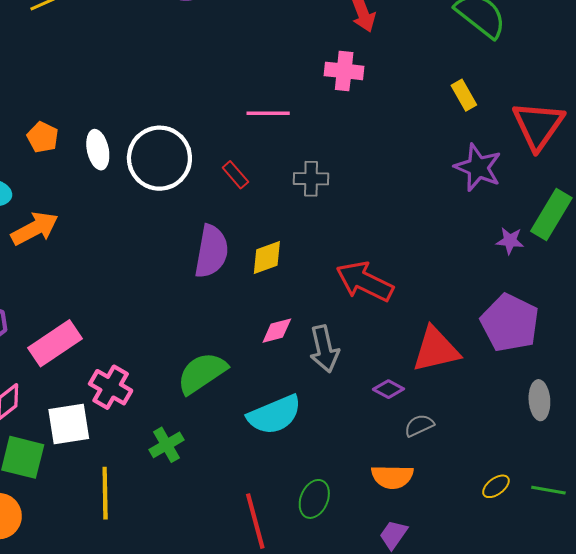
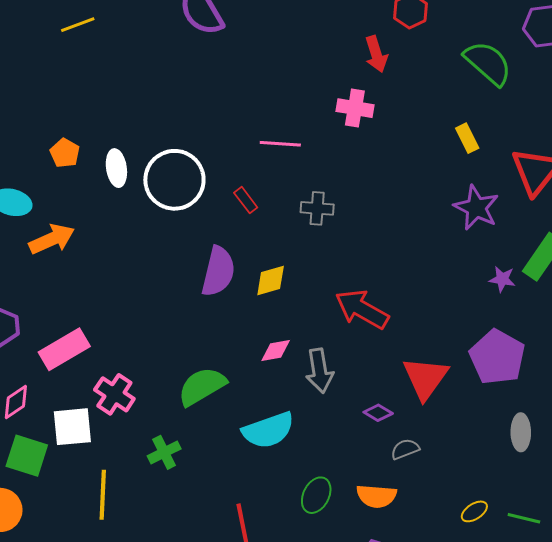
red triangle: (436, 349) -> (425, 378), turned -45
green ellipse: (314, 499) -> (316, 495), moved

